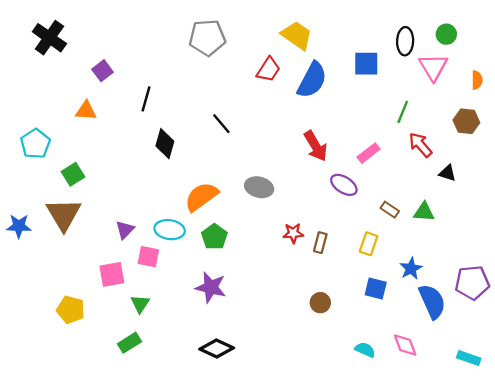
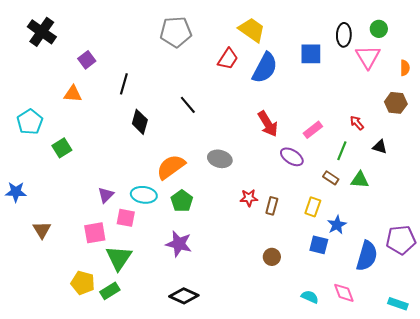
green line: (403, 112) -> (342, 151), moved
red arrow: (420, 145) -> (357, 123), size x0.7
brown triangle: (64, 214) -> (42, 230), moved, size x0.6
blue star: (411, 268) -> (337, 225), moved
blue semicircle: (432, 301) -> (367, 256), turned 40
green triangle: (140, 304) -> (119, 258), size x1.6
yellow pentagon: (71, 310) -> (83, 283), moved

